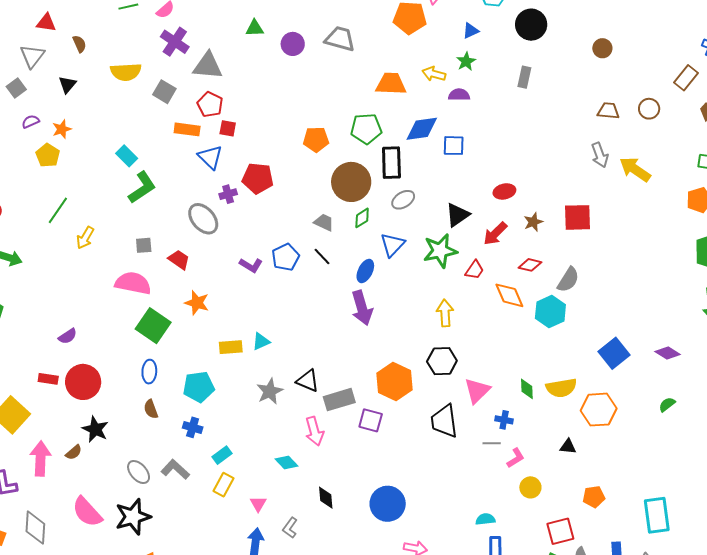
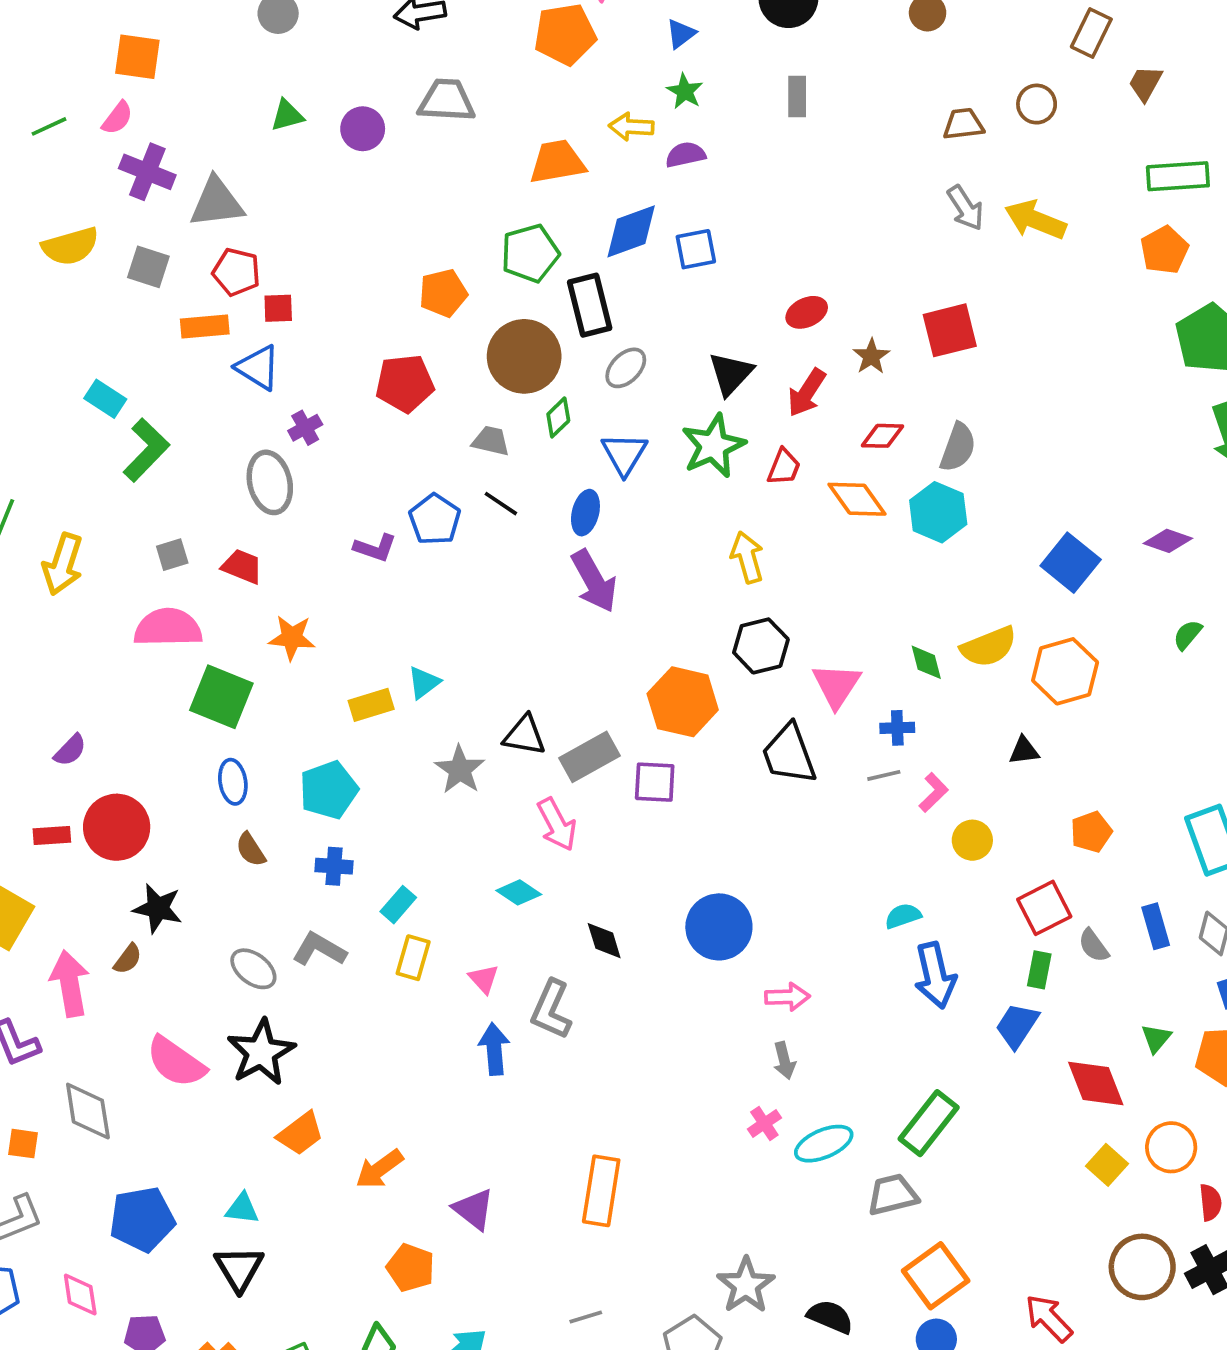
red pentagon: (258, 178) -> (405, 383), moved
gray ellipse: (203, 219) -> (270, 482), turned 40
yellow arrow: (85, 238) -> (63, 564), size x1.4
gray L-shape: (290, 528) -> (551, 1010), size x1.5

